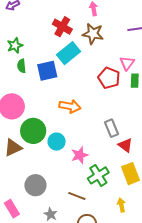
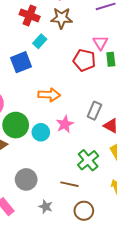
cyan rectangle: (69, 53) -> (40, 41), size x0.6
gray rectangle: (112, 128) -> (94, 111), turned 54
pink star: (80, 155) -> (65, 124), moved

